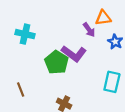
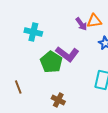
purple arrow: (89, 30) -> (81, 24), moved
cyan cross: (25, 34) -> (33, 32), moved

